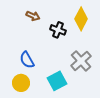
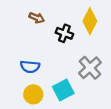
blue semicircle: (27, 60) -> (30, 67), turned -54
yellow circle: (21, 83) -> (33, 94), moved

